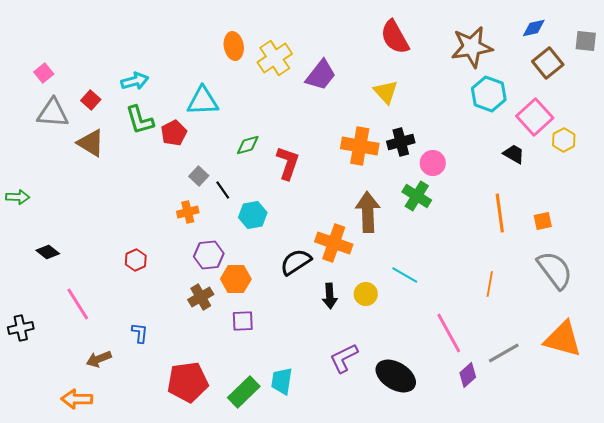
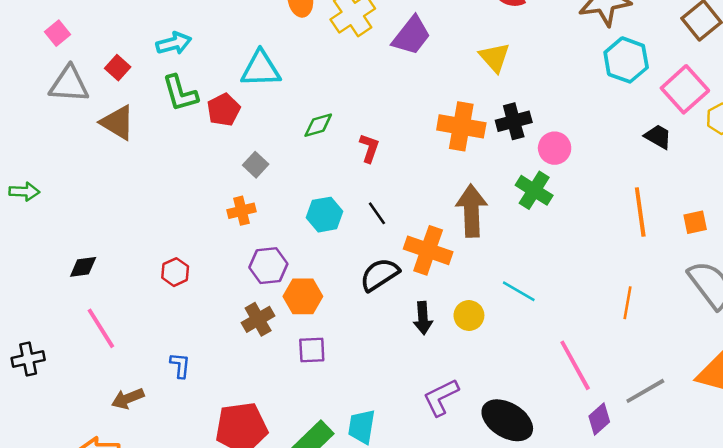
red L-shape: (288, 163) -> (369, 148), size x0.7
black line: (223, 190) -> (377, 213), moved
black diamond: (48, 252) -> (83, 267), moved, turned -45

